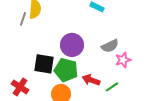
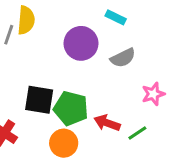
purple circle: (72, 45) -> (81, 43), moved
gray semicircle: (110, 46) -> (123, 58), moved

